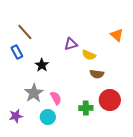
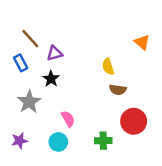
purple triangle: (71, 44) -> (55, 53), moved
yellow semicircle: (89, 55) -> (108, 67), turned 48
gray star: (34, 93) -> (29, 102), moved
green cross: (86, 108) -> (103, 141), moved

